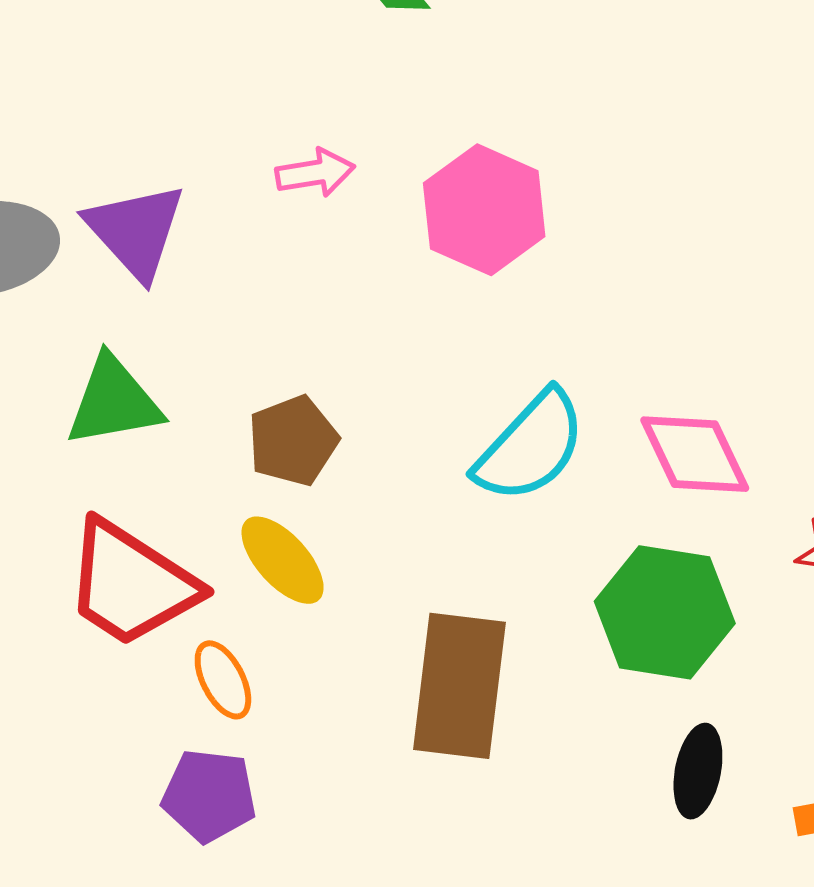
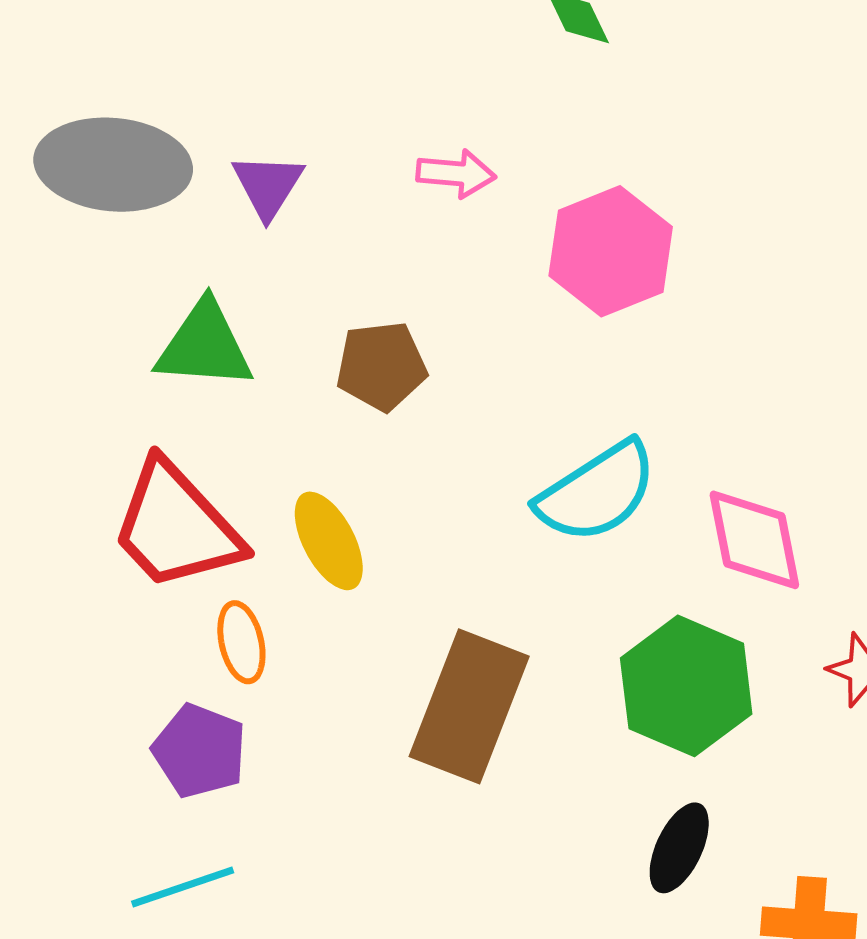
purple triangle: (136, 231) -> (268, 186), size x0.7
brown pentagon: (293, 441) -> (381, 366), moved

